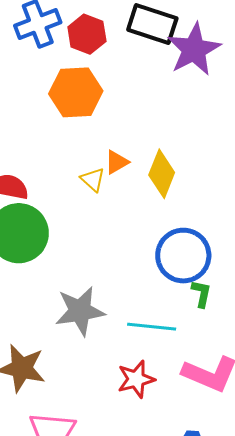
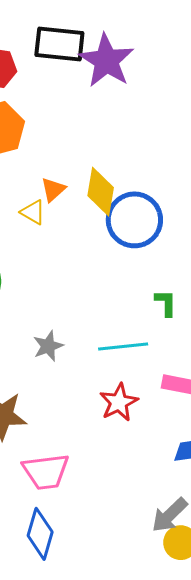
blue circle: (183, 256) -> (134, 220), moved
gray star: (80, 311) -> (48, 346), size x0.6

